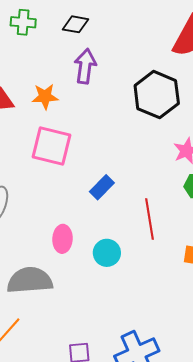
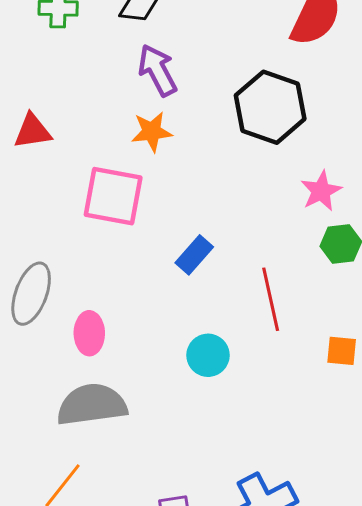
purple arrow: (85, 66) -> (158, 70), turned -32
orange star: (45, 97) -> (152, 132), moved
pink ellipse: (62, 239) -> (89, 333), moved

